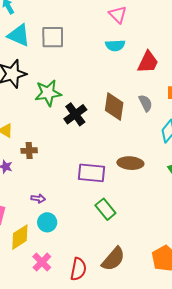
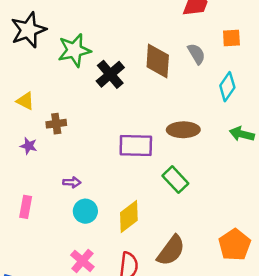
green rectangle: (105, 209) -> (175, 180), moved
yellow diamond: (20, 237) -> (129, 217), moved

